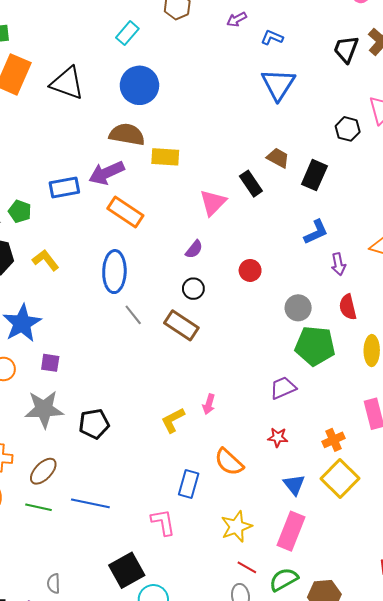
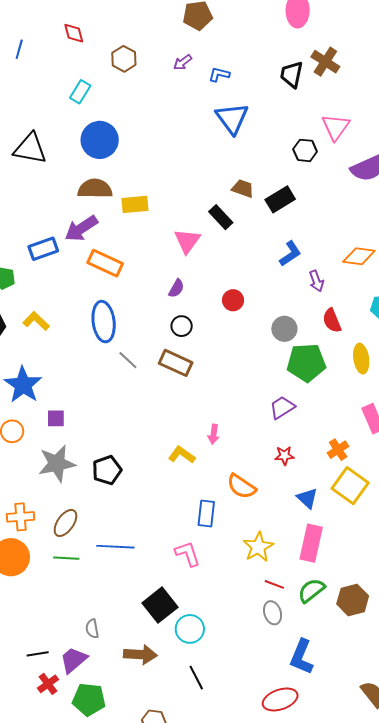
black rectangle: (314, 175) -> (280, 199), turned 44
yellow L-shape: (173, 420) -> (182, 455), turned 72

